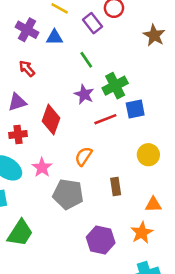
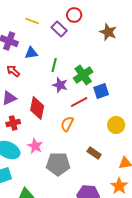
blue triangle: (54, 37) -> (31, 53), moved
green line: (86, 60) -> (54, 65), moved, turned 56
orange semicircle: (84, 156) -> (67, 124), moved
brown rectangle: (116, 186) -> (94, 153), turned -40

